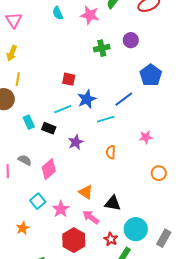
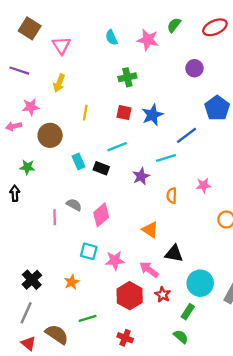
green cross: (102, 48) -> (127, 77), moved
yellow line: (18, 79) -> (85, 113), moved
blue star: (87, 99) -> (152, 115), moved
pink star: (146, 137) -> (204, 185), moved
purple star: (76, 142) -> (141, 176), moved
orange triangle: (86, 192) -> (150, 230), moved
cyan square: (38, 201) -> (89, 251), turned -35
pink star: (61, 209) -> (115, 260), turned 30
red star: (111, 239) -> (163, 295), moved

